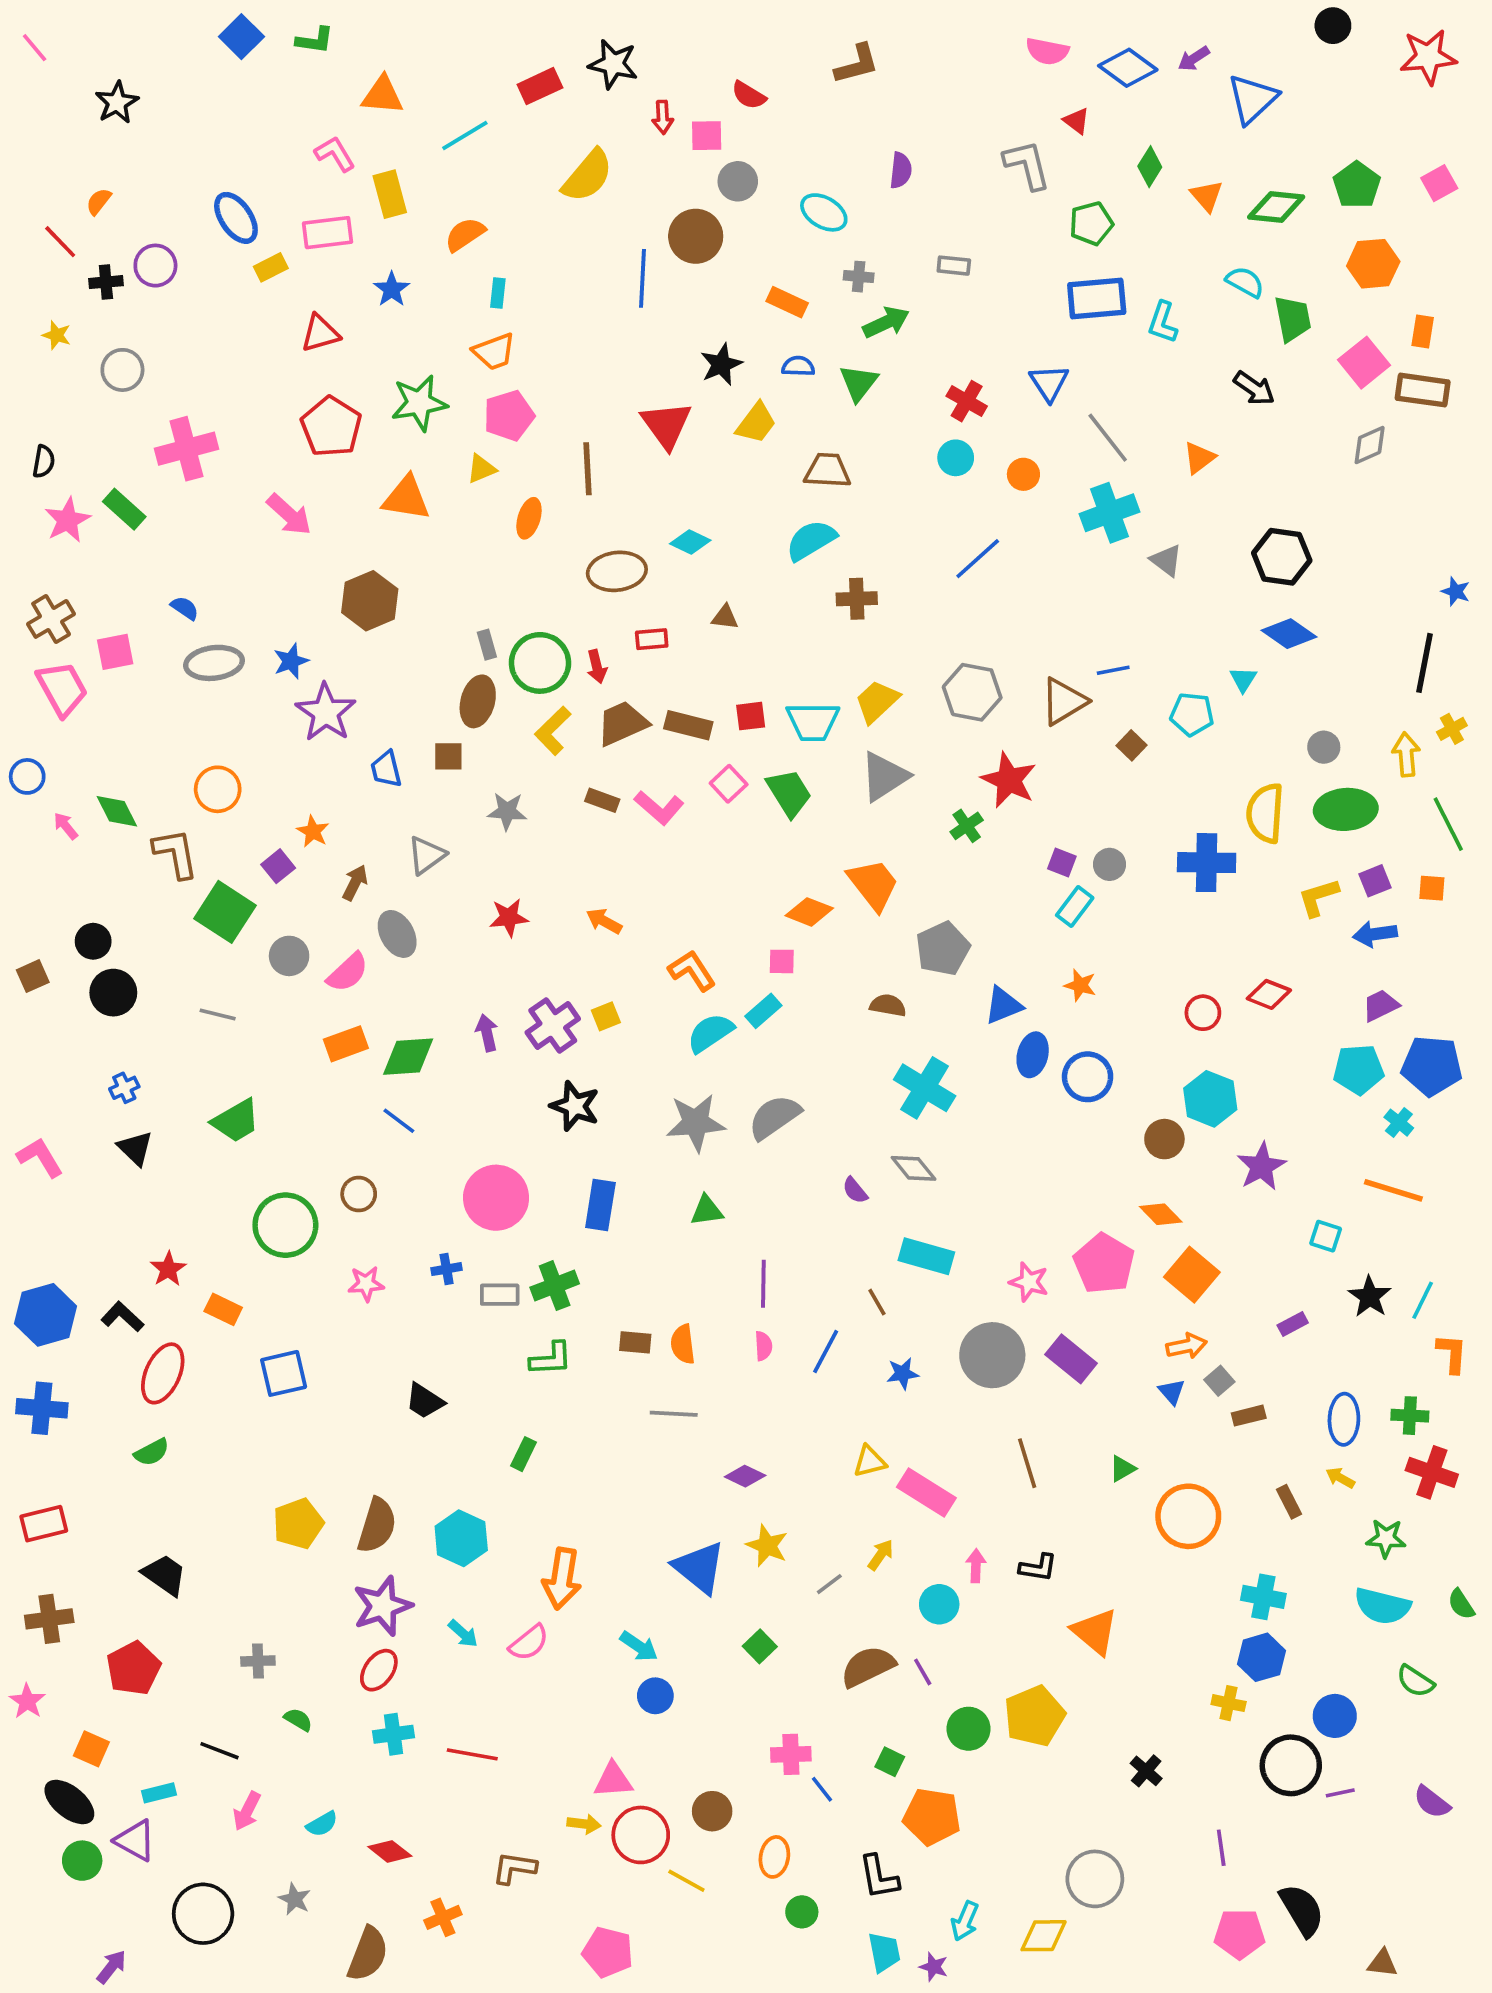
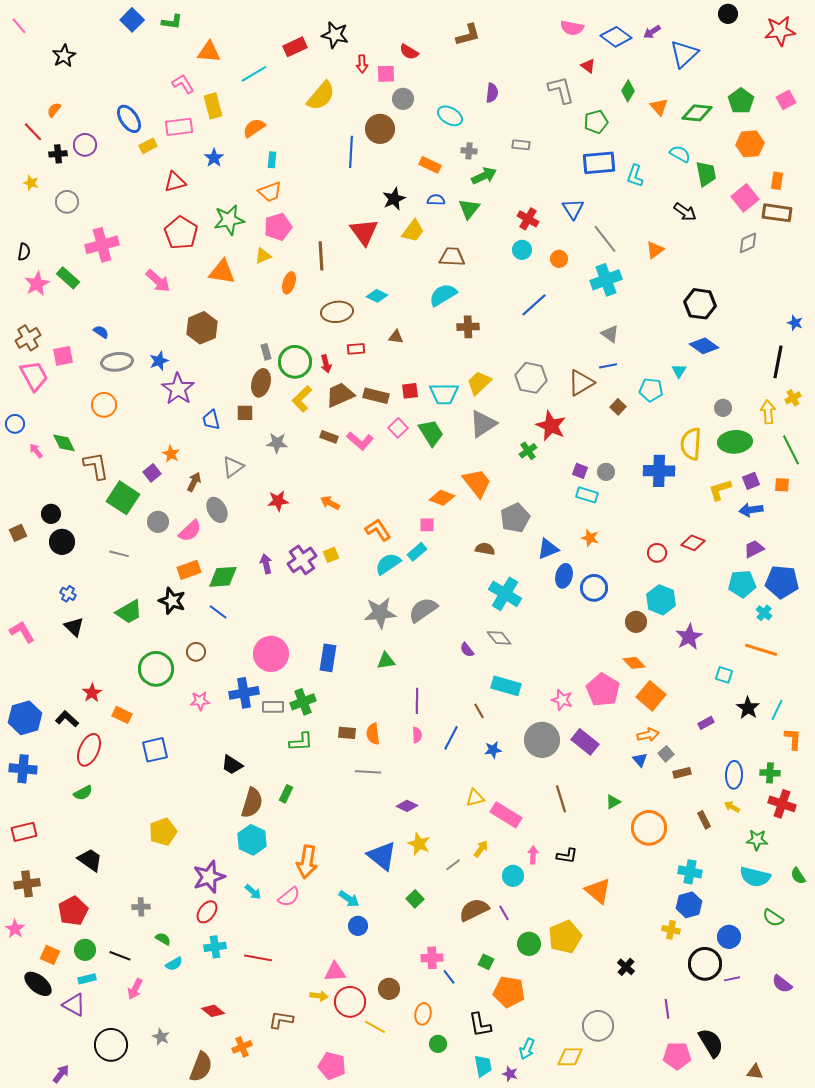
gray triangle: (1166, 560) -> (610, 334), moved
orange circle: (218, 789) -> (104, 405), moved
cyan rectangle: (1075, 906) -> (587, 495), turned 70
blue cross: (124, 1088) -> (68, 594), turned -35
black star: (575, 1106) -> (172, 601), moved
blue cross: (447, 1269) -> (244, 693), size x1.8
brown semicircle: (377, 1525) -> (252, 803), moved
cyan semicircle: (322, 1824) -> (174, 964), moved
green circle: (82, 1861) -> (85, 950), moved

